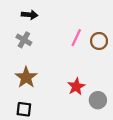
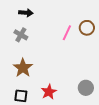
brown circle: (99, 41) -> (87, 28), moved
red star: (76, 87) -> (49, 92), moved

